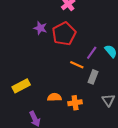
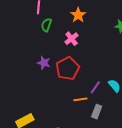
orange line: (77, 65) -> (80, 99), turned -32

